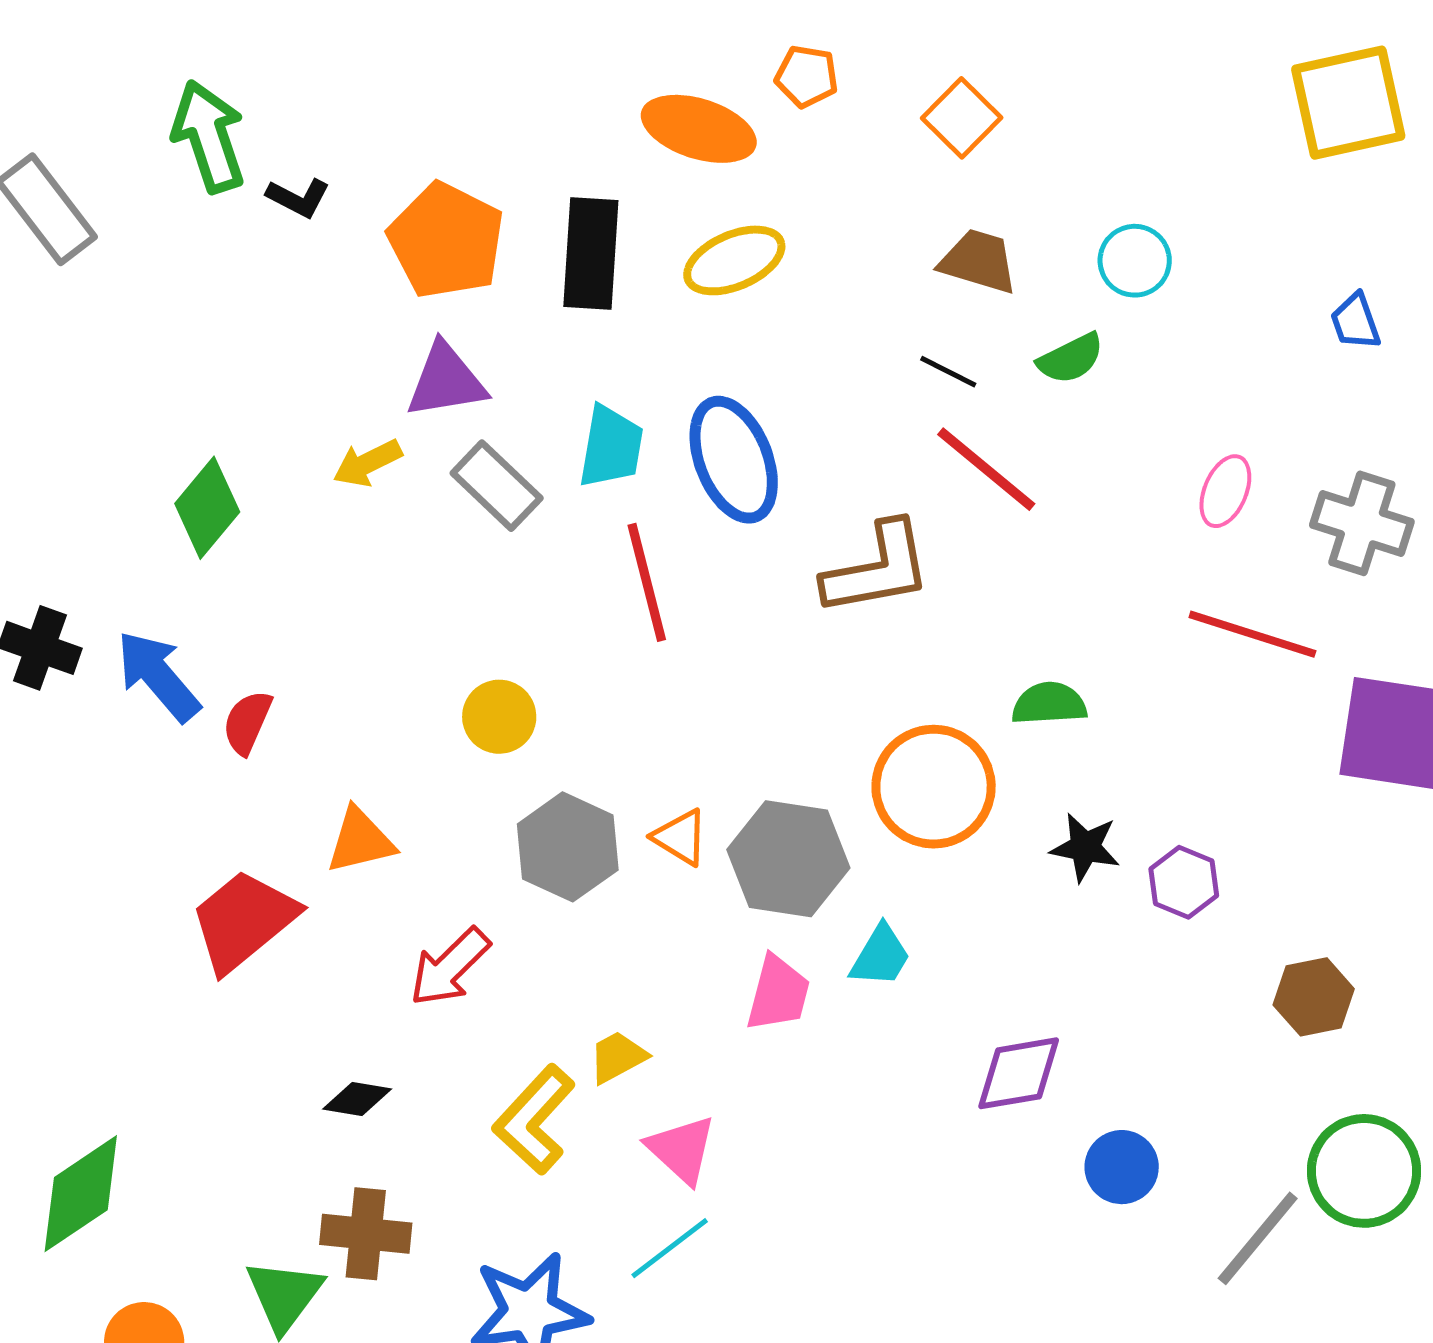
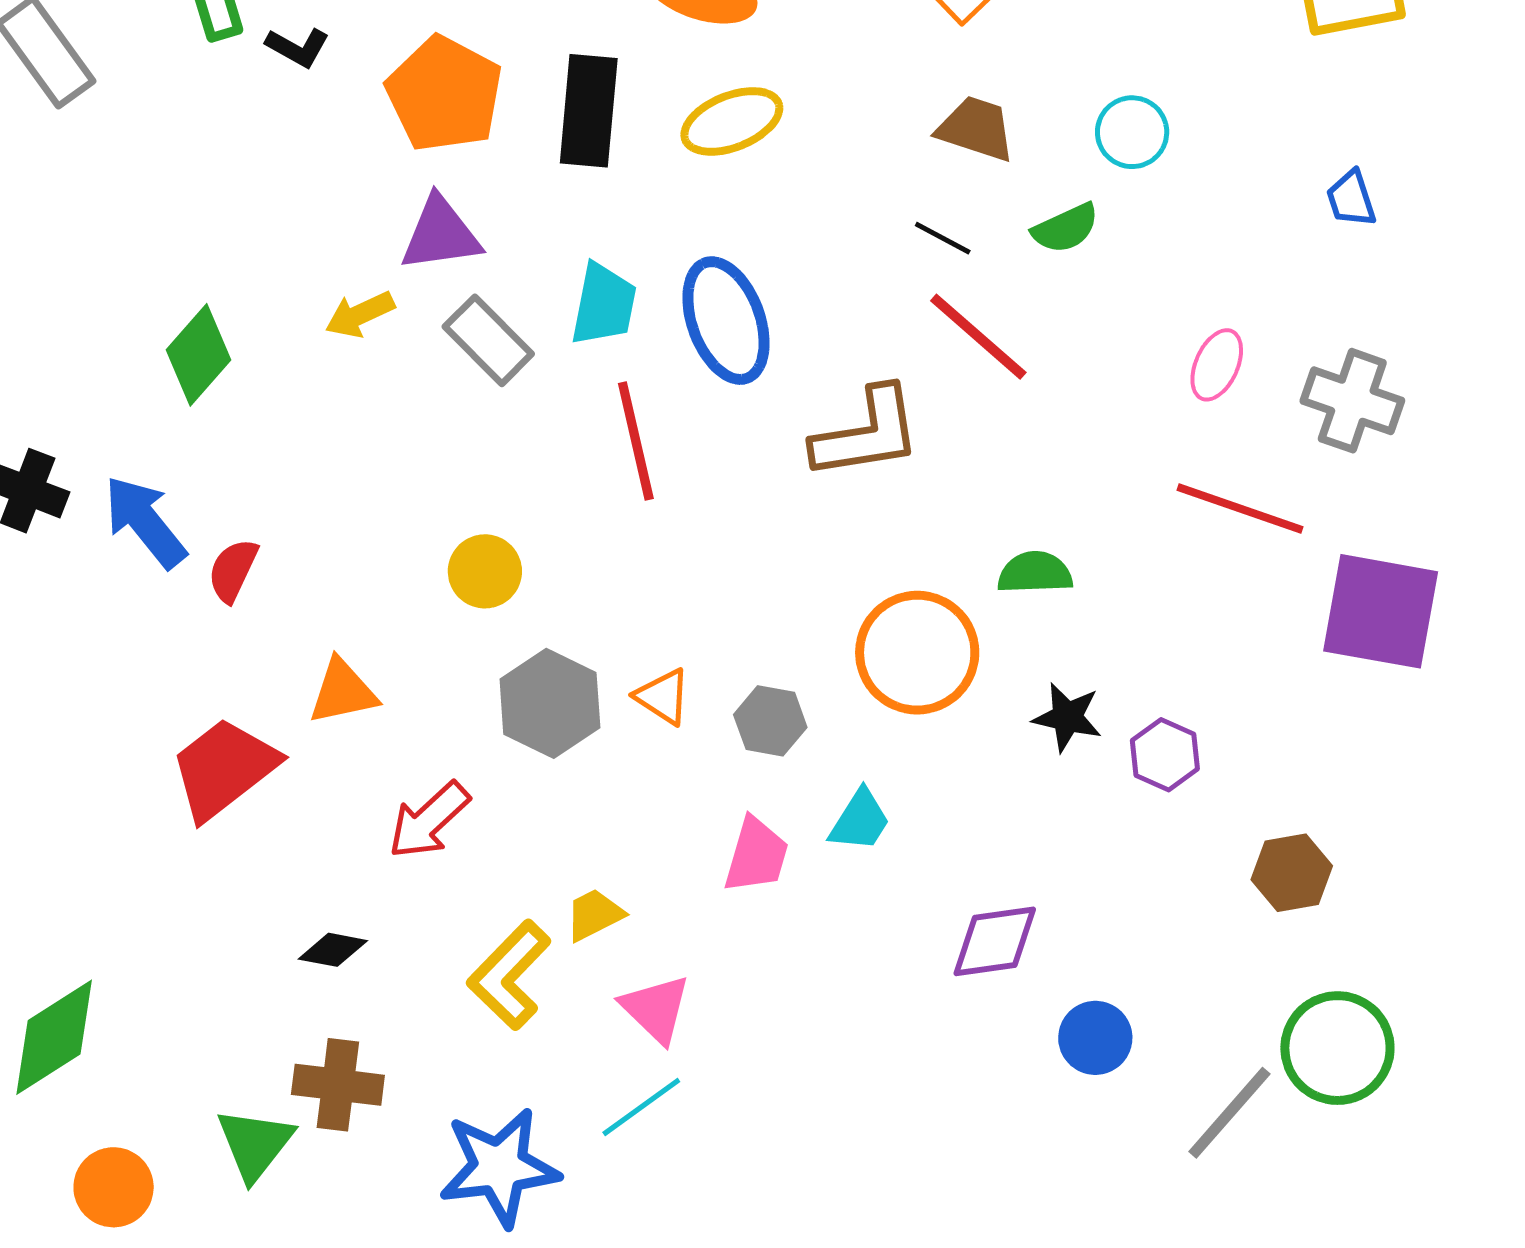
gray hexagon: (788, 859) -> (770, 721), size x0.6

